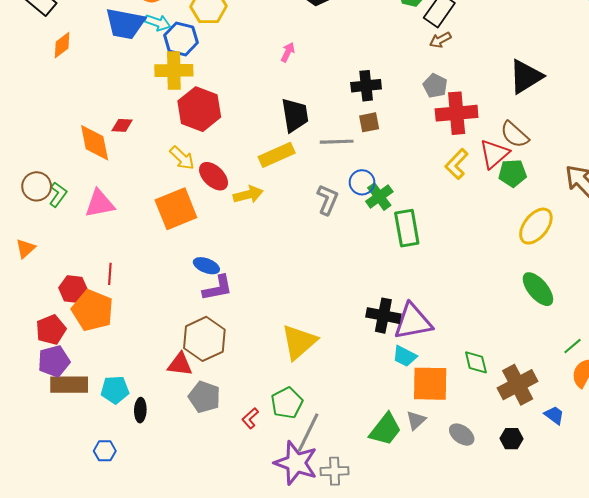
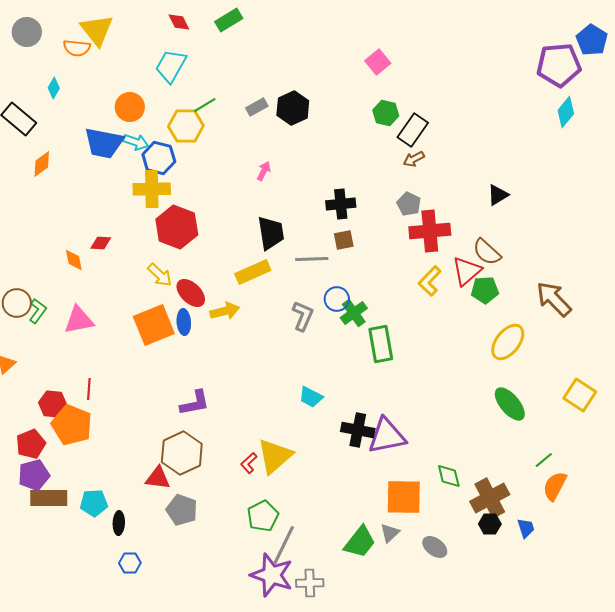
black triangle: (526, 77) -> (498, 195), size x0.6
orange diamond: (95, 143) -> (74, 260), size x0.6
blue ellipse: (206, 266) -> (184, 322), moved, turned 65
cyan trapezoid: (405, 356) -> (311, 397), moved
blue trapezoid: (554, 415) -> (526, 528), turned 35
red L-shape: (250, 418) -> (249, 463), moved
black hexagon: (511, 439) -> (490, 524), moved
blue hexagon: (105, 451) -> (130, 563), moved

